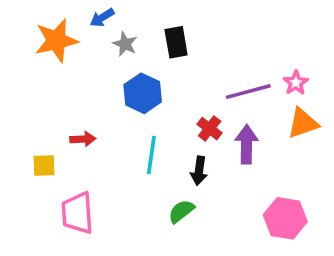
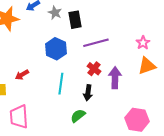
gray star: (125, 44) -> (55, 13), moved
purple line: (248, 92) -> (96, 43), moved
red arrow: (83, 139) -> (22, 75), turned 152

